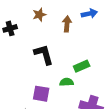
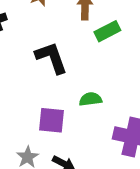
green rectangle: (82, 66) -> (107, 31), moved

